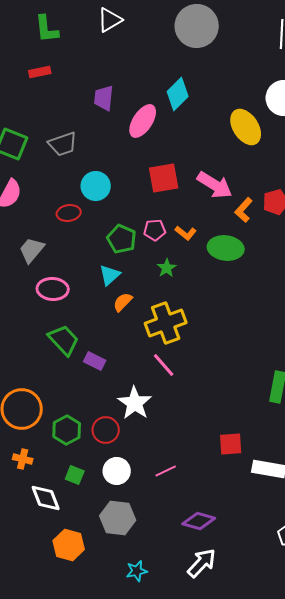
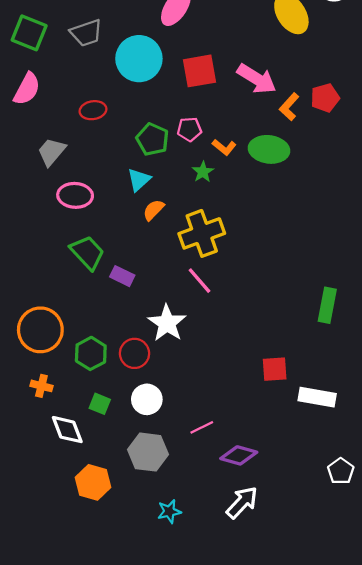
cyan circle: (96, 186) -> (139, 59), moved, size x1.4
orange L-shape: (186, 233) -> (224, 147), moved
pink line: (166, 471) -> (202, 427), moved

